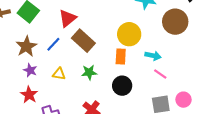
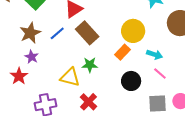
orange rectangle: (121, 56) -> (123, 52), turned 35
yellow triangle: (59, 74) -> (70, 77), moved, size x1.5
black circle: (122, 86) -> (131, 81), moved
red star: (29, 95) -> (19, 76), moved

